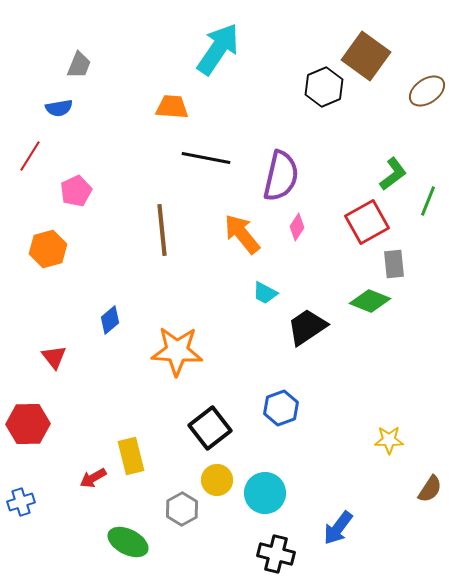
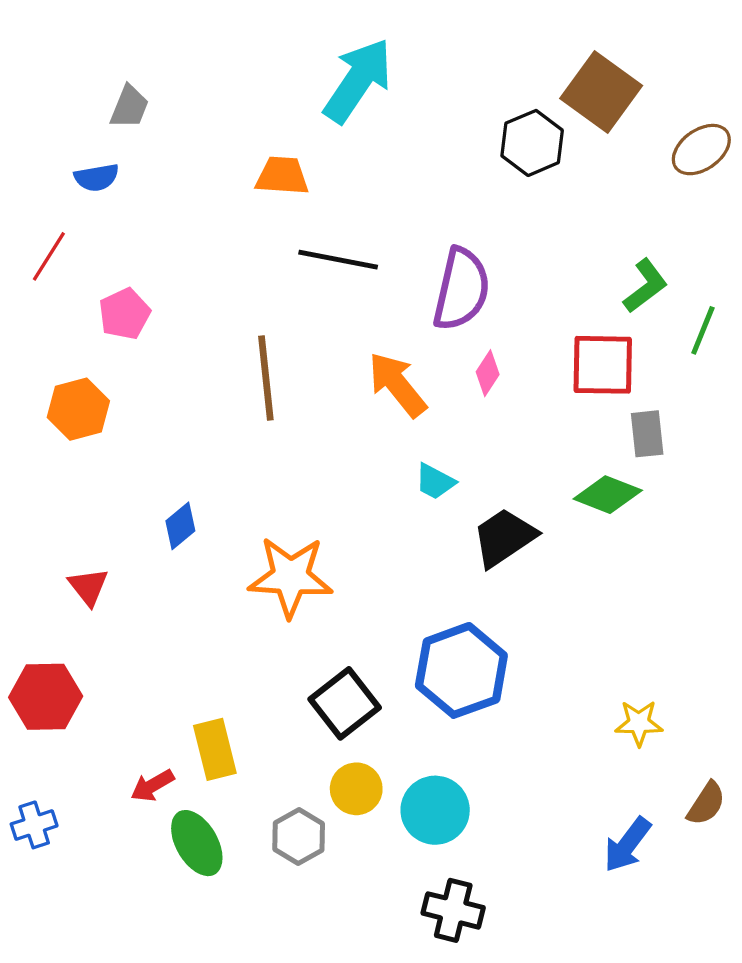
red square: (367, 222) -> (603, 365), turned 30
blue hexagon: (281, 408) -> (461, 670), size x1.6
blue arrow: (338, 528) -> (627, 845), moved
green ellipse: (128, 542) -> (197, 843), moved, turned 33

